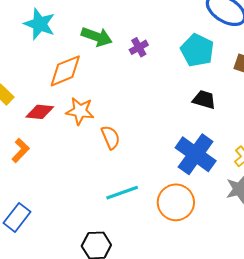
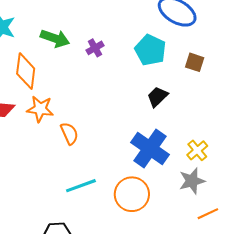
orange diamond: (65, 71) -> (26, 71), turned -60
black trapezoid: (204, 100) -> (157, 97), turned -60

